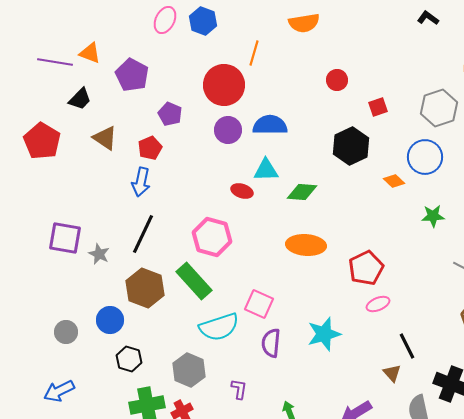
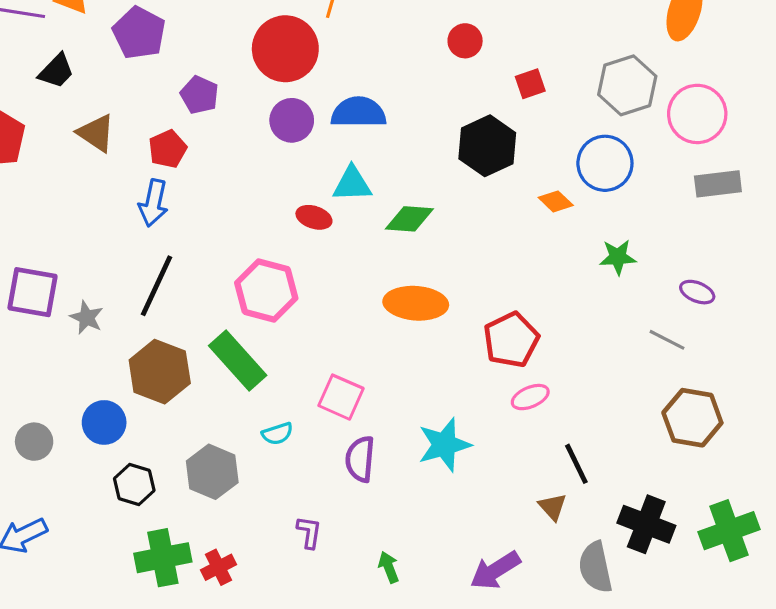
cyan semicircle: (219, 327) -> (277, 434), size x0.5
gray hexagon: (189, 370) -> (212, 472), moved

